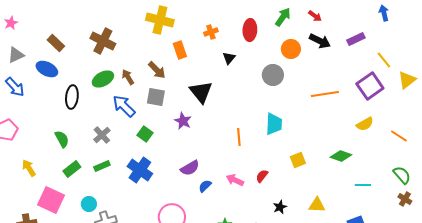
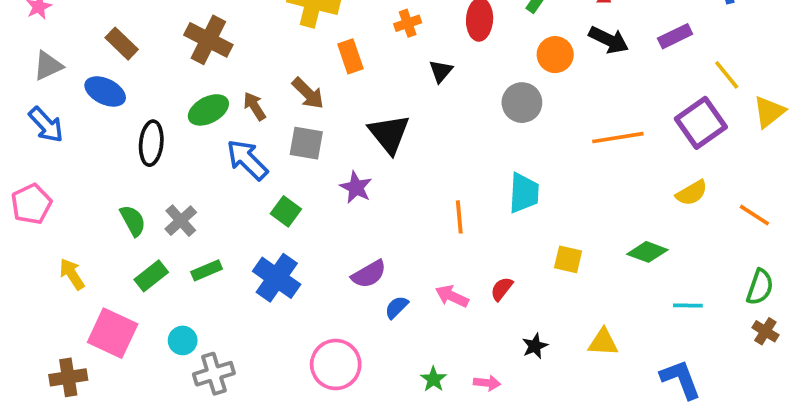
gray cross: (102, 135) -> (181, 221), moved
yellow square: (298, 160) -> (568, 259), turned 35
green semicircle: (402, 175) -> (760, 287), turned 60

